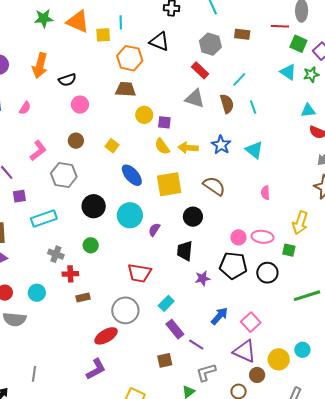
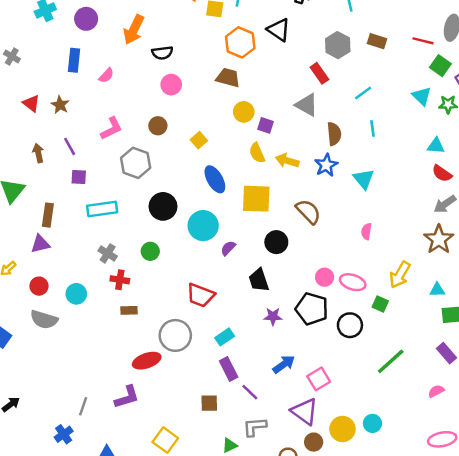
brown semicircle: (227, 104) -> (334, 134), moved
black trapezoid: (185, 251) -> (259, 280), turned -35
green line: (307, 296) -> (391, 361), turned -36
gray line: (34, 374) -> (83, 406), moved

